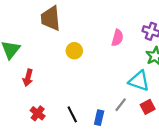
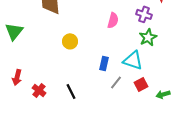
yellow circle: (74, 51) -> (70, 41), moved
red arrow: (28, 78) -> (17, 77), moved
blue rectangle: (99, 118) -> (104, 63), moved

